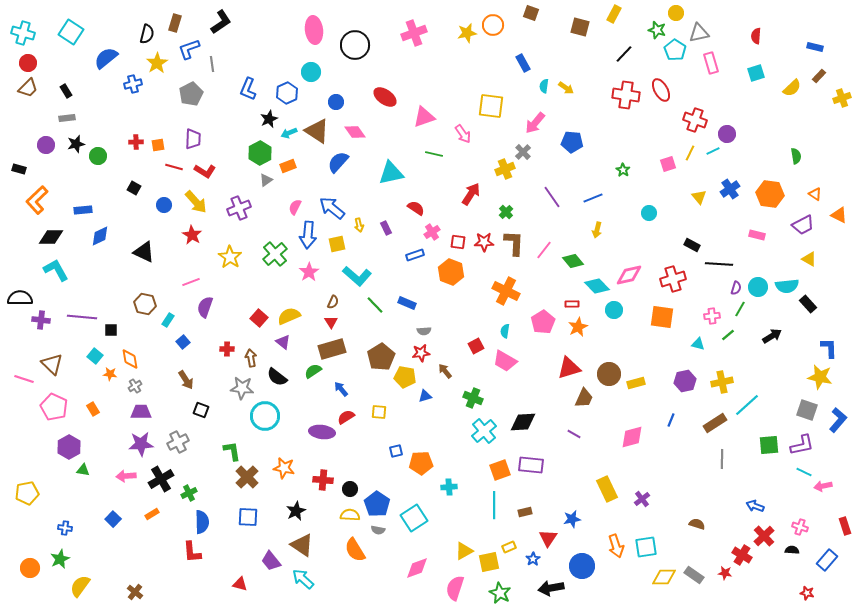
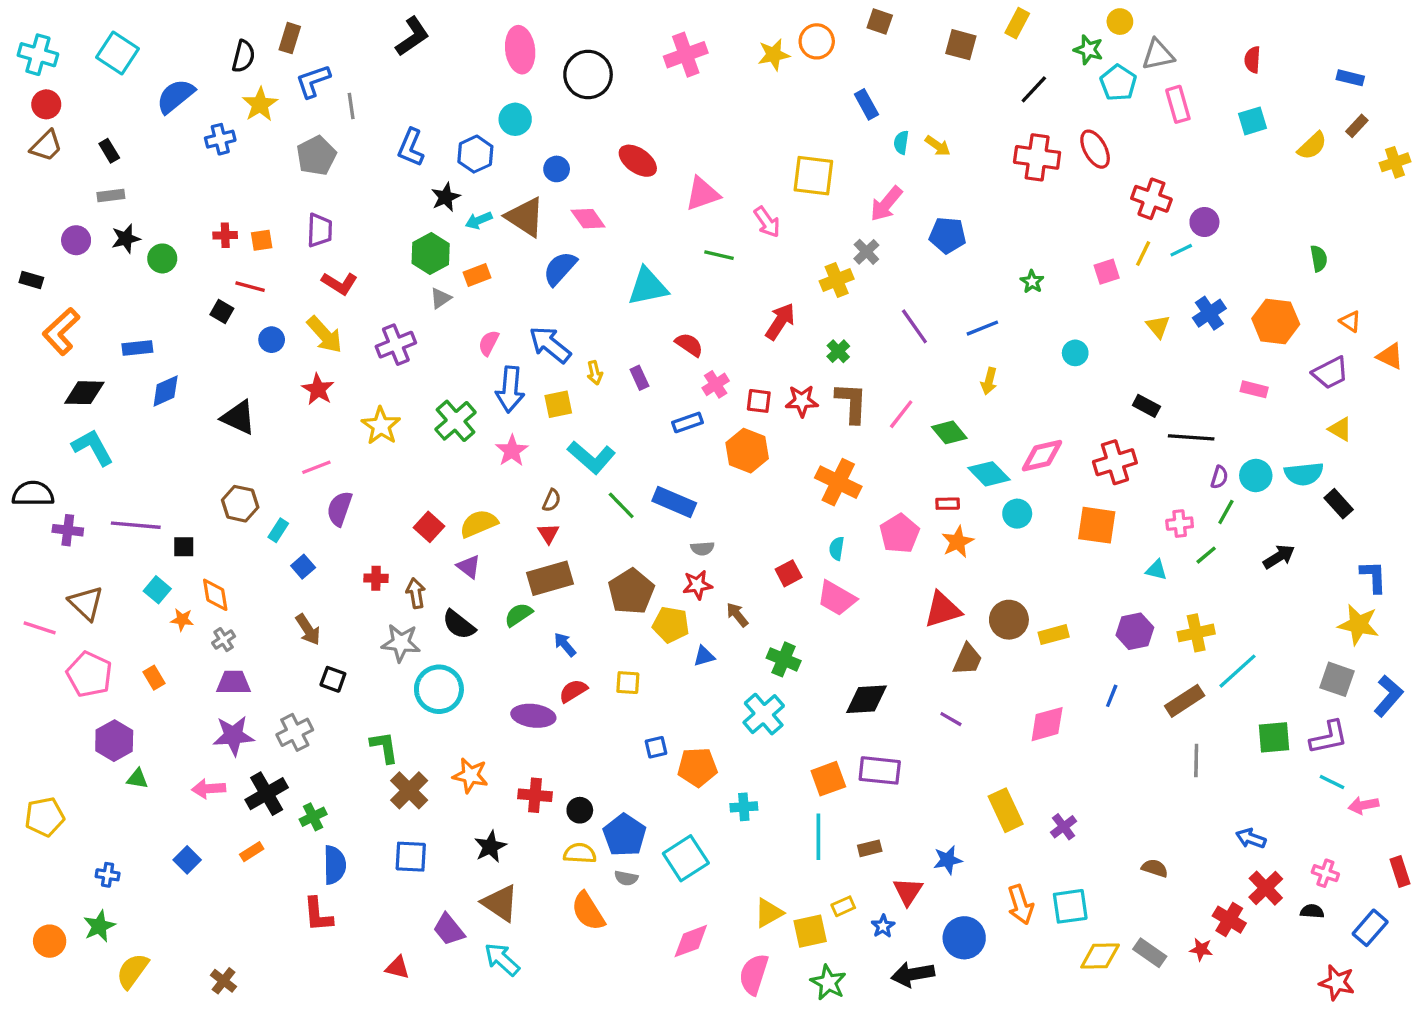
black L-shape: (221, 22) -> (412, 36), moved
red line: (174, 167) -> (250, 287), moved
blue rectangle: (407, 303) -> (674, 502), size x1.4
cyan cross: (484, 431) -> (764, 714), moved
red star: (807, 593) -> (1337, 983), size x1.5

